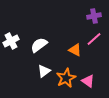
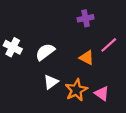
purple cross: (94, 16) -> (86, 18), moved
white cross: (11, 41) -> (13, 47), turned -35

